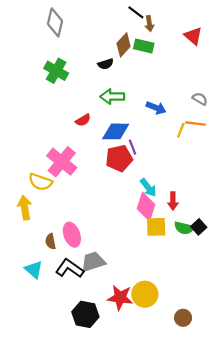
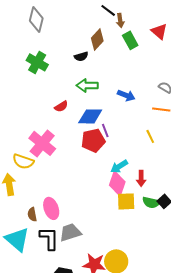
green rectangle: (144, 46) -> (130, 40), moved, turned 48
yellow line: (181, 130) -> (150, 136), moved, turned -48
cyan arrow: (148, 188) -> (119, 166), turned 96
black L-shape: (70, 268) -> (49, 238), turned 55
cyan triangle: (34, 269) -> (17, 239), size x1.5

